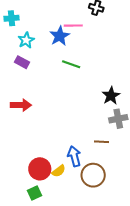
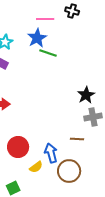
pink line: (73, 26) -> (45, 19), moved
green line: (71, 64) -> (48, 53), moved
red circle: (40, 169) -> (18, 147), moved

